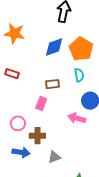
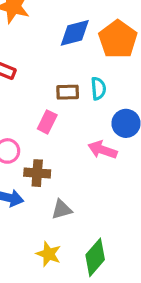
cyan semicircle: (79, 75) -> (98, 88), moved

